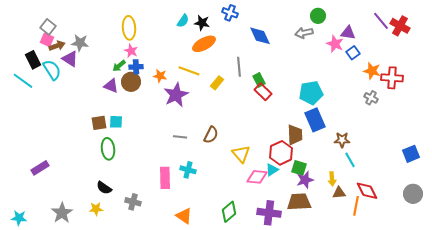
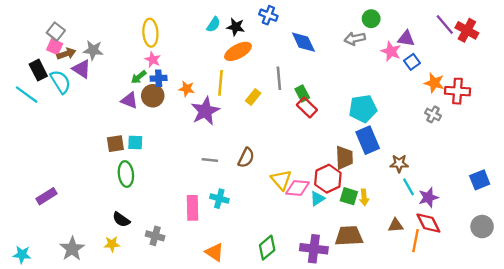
yellow line: (189, 71) -> (220, 83), turned 75
pink diamond: (257, 177) -> (298, 188), moved
yellow arrow: (332, 179) -> (364, 197), moved
purple star: (305, 180) -> (428, 197), moved

